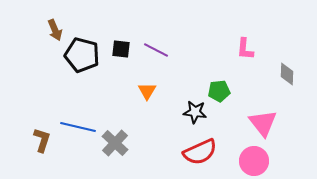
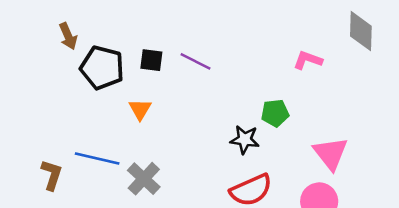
pink L-shape: (245, 49) -> (308, 60), turned 105
gray diamond: (287, 74) -> (361, 31), moved, size x1.4
orange triangle: (147, 91) -> (140, 109), moved

